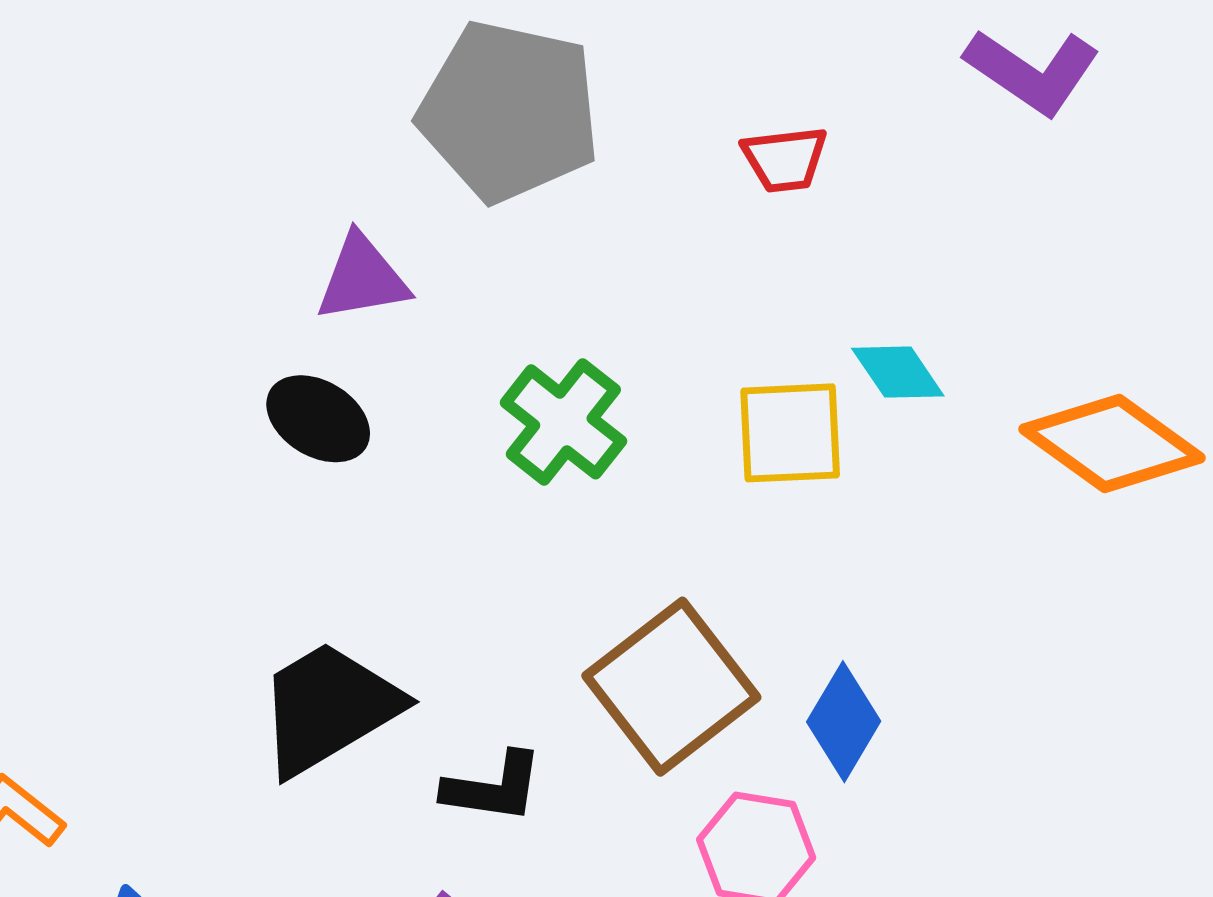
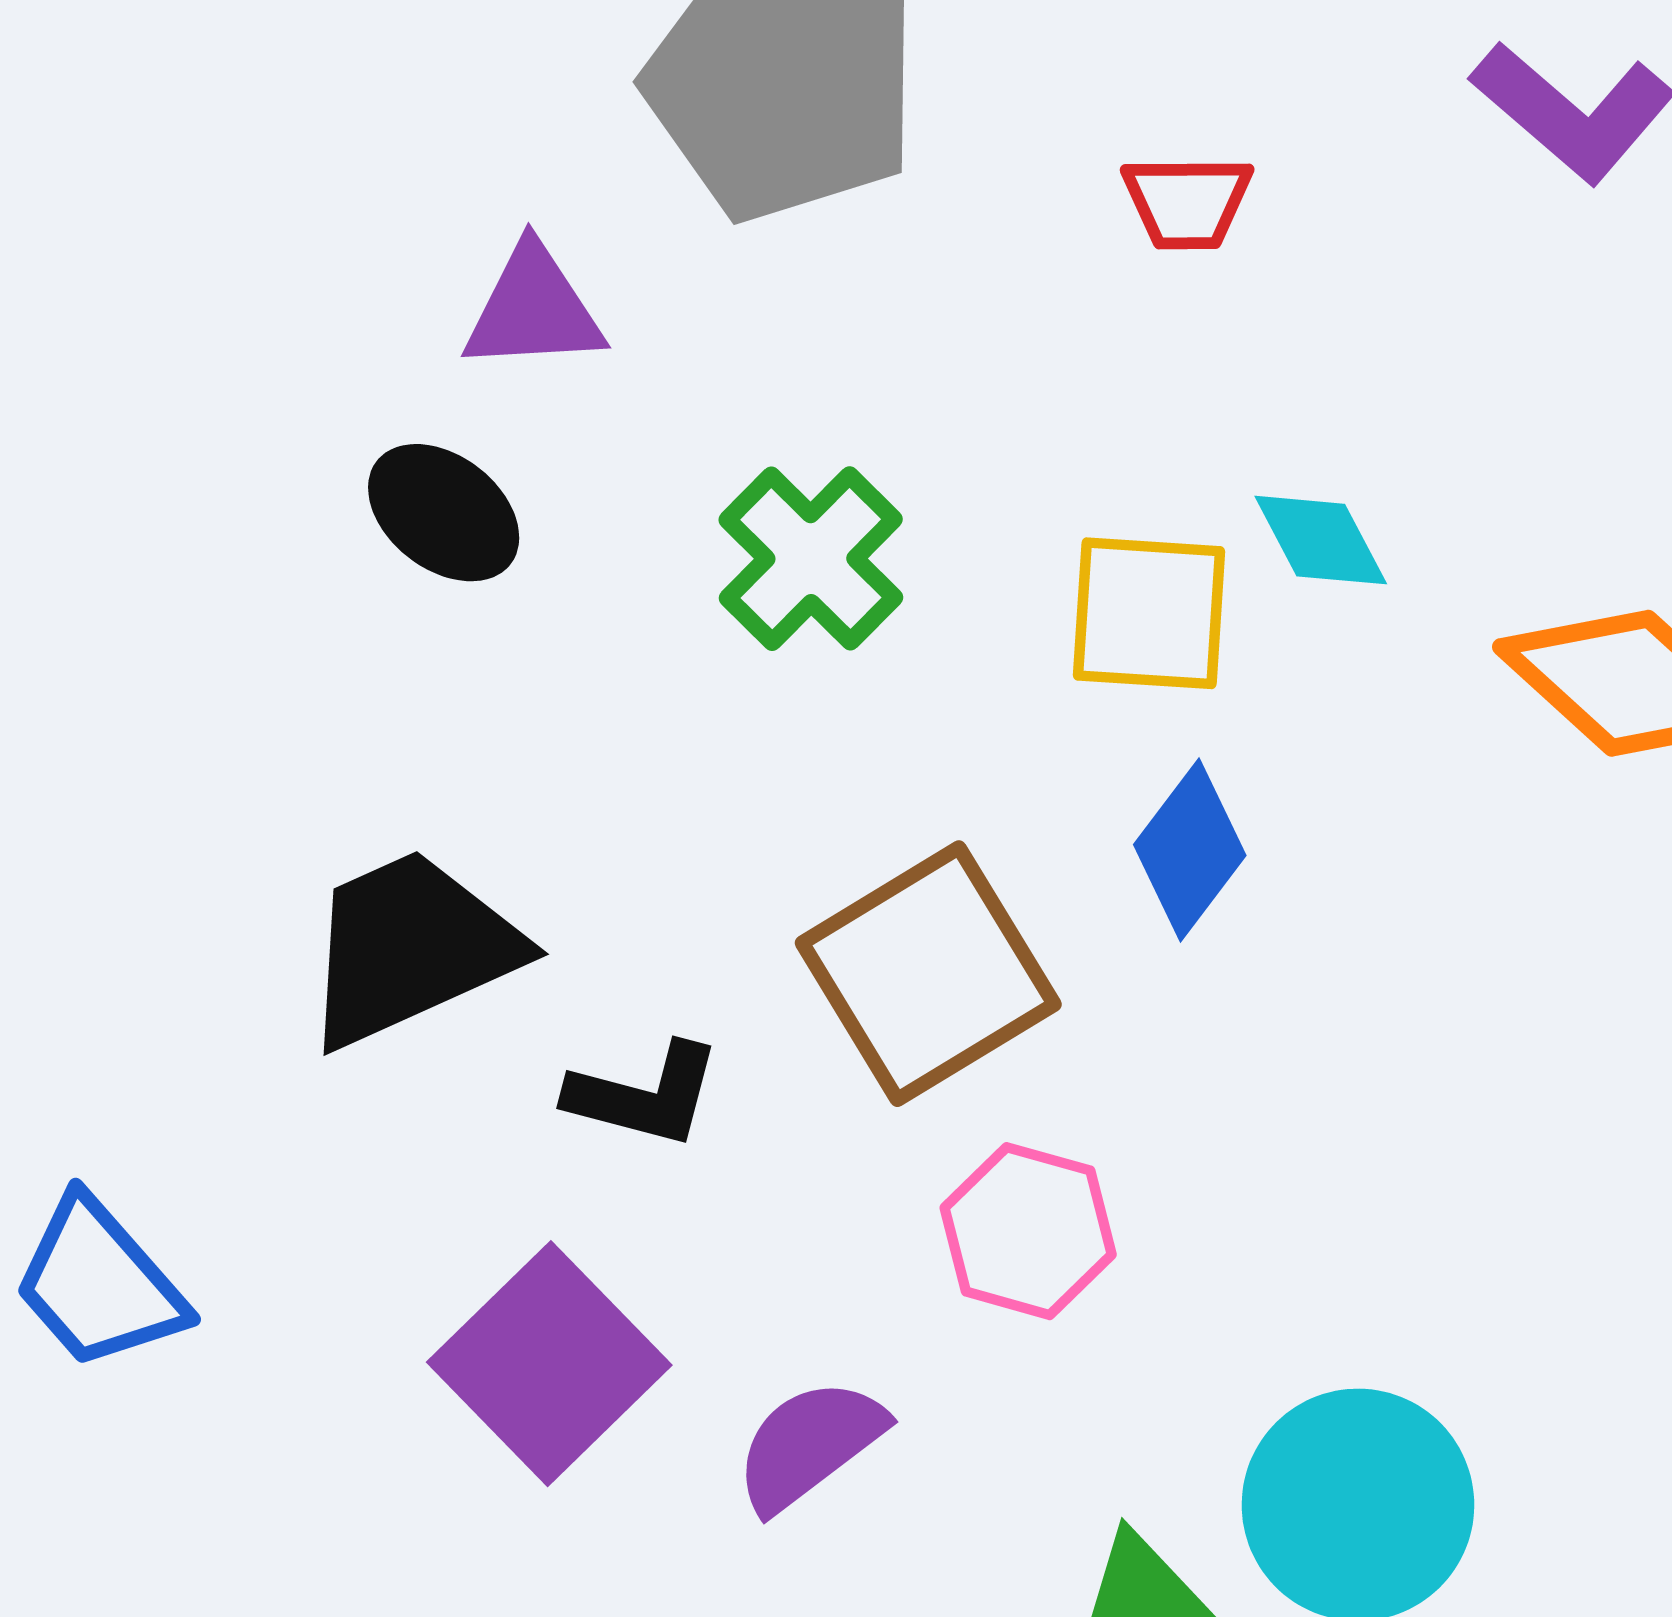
blue diamond: (844, 722) -> (1190, 850), moved

